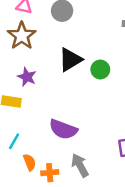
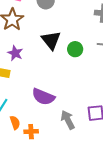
black triangle: (70, 60) -> (51, 40), turned -40
gray arrow: (80, 165) -> (68, 120), moved

